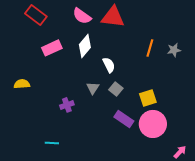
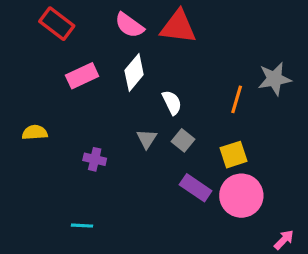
orange line: (150, 48) -> (237, 99), moved
gray star: (174, 50) -> (274, 79), size x1.5
purple cross: (67, 105) -> (95, 159), moved, turned 32

